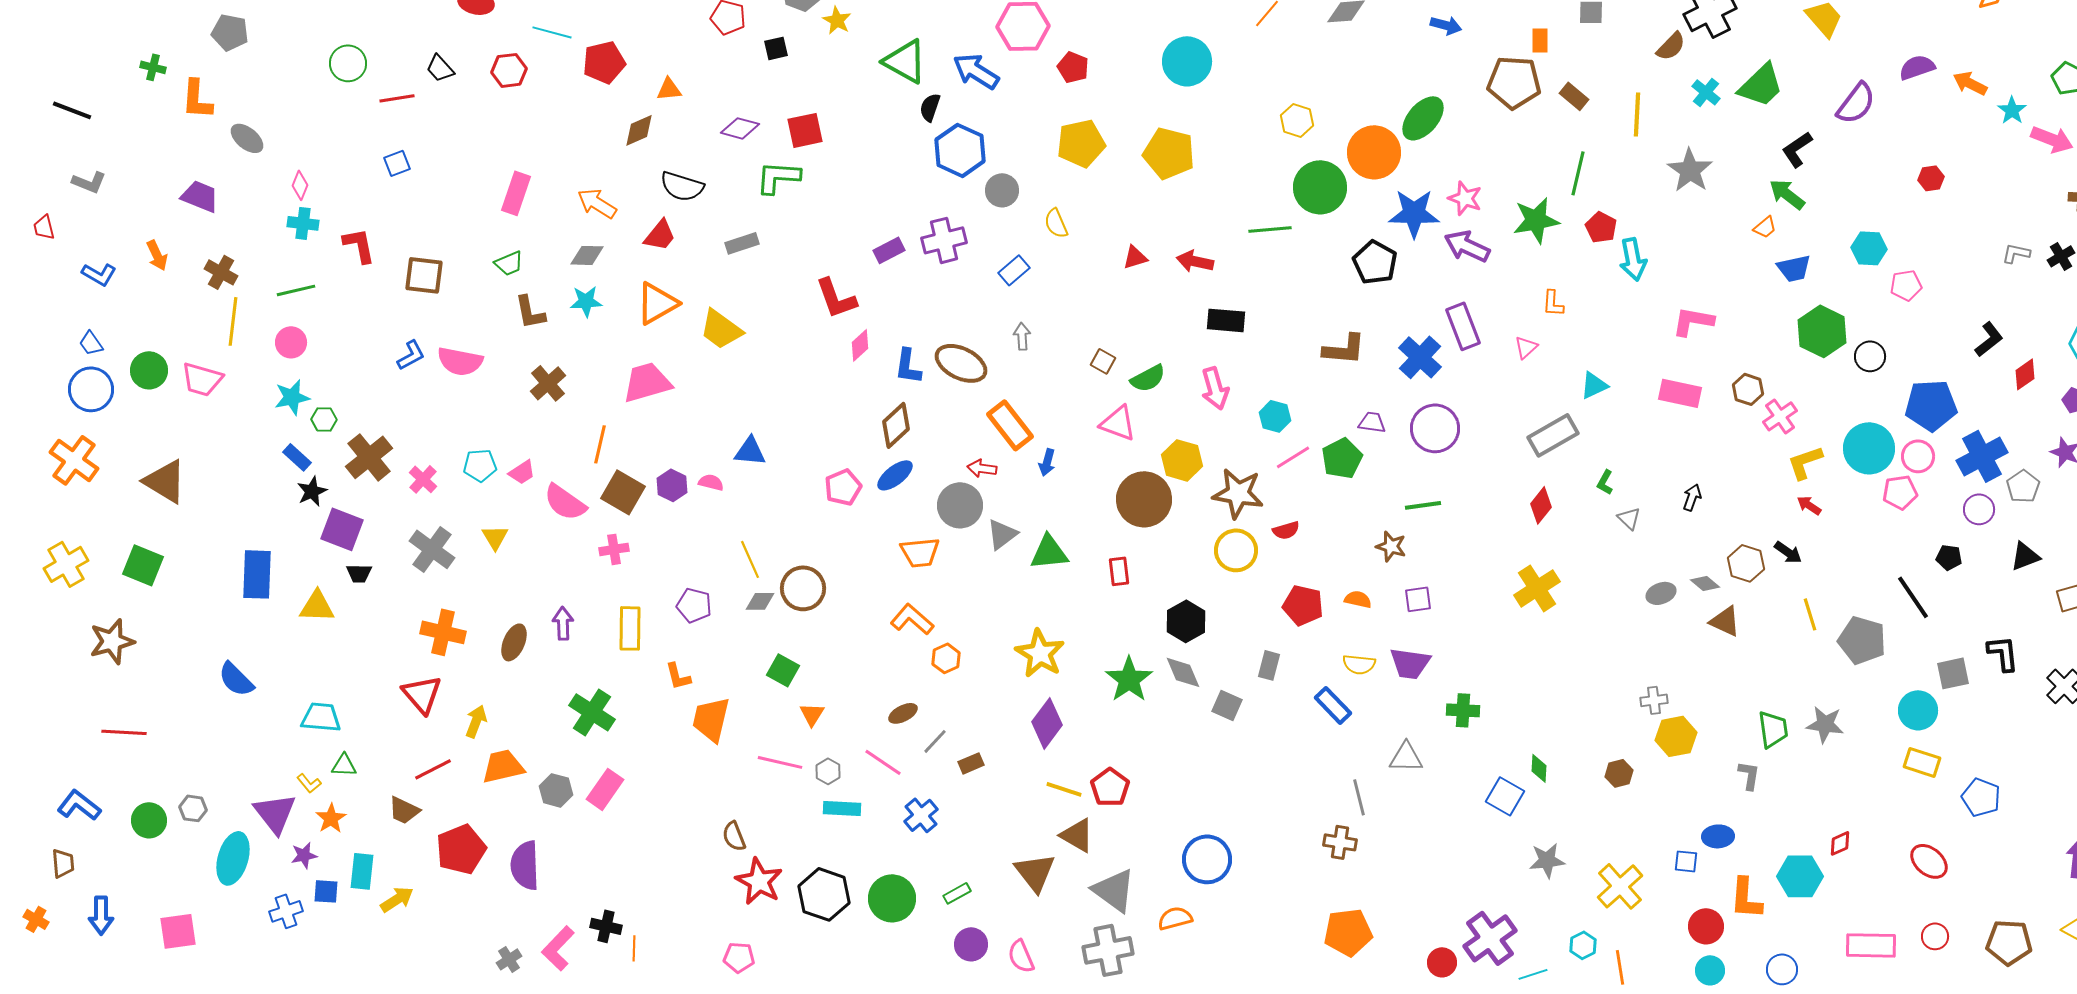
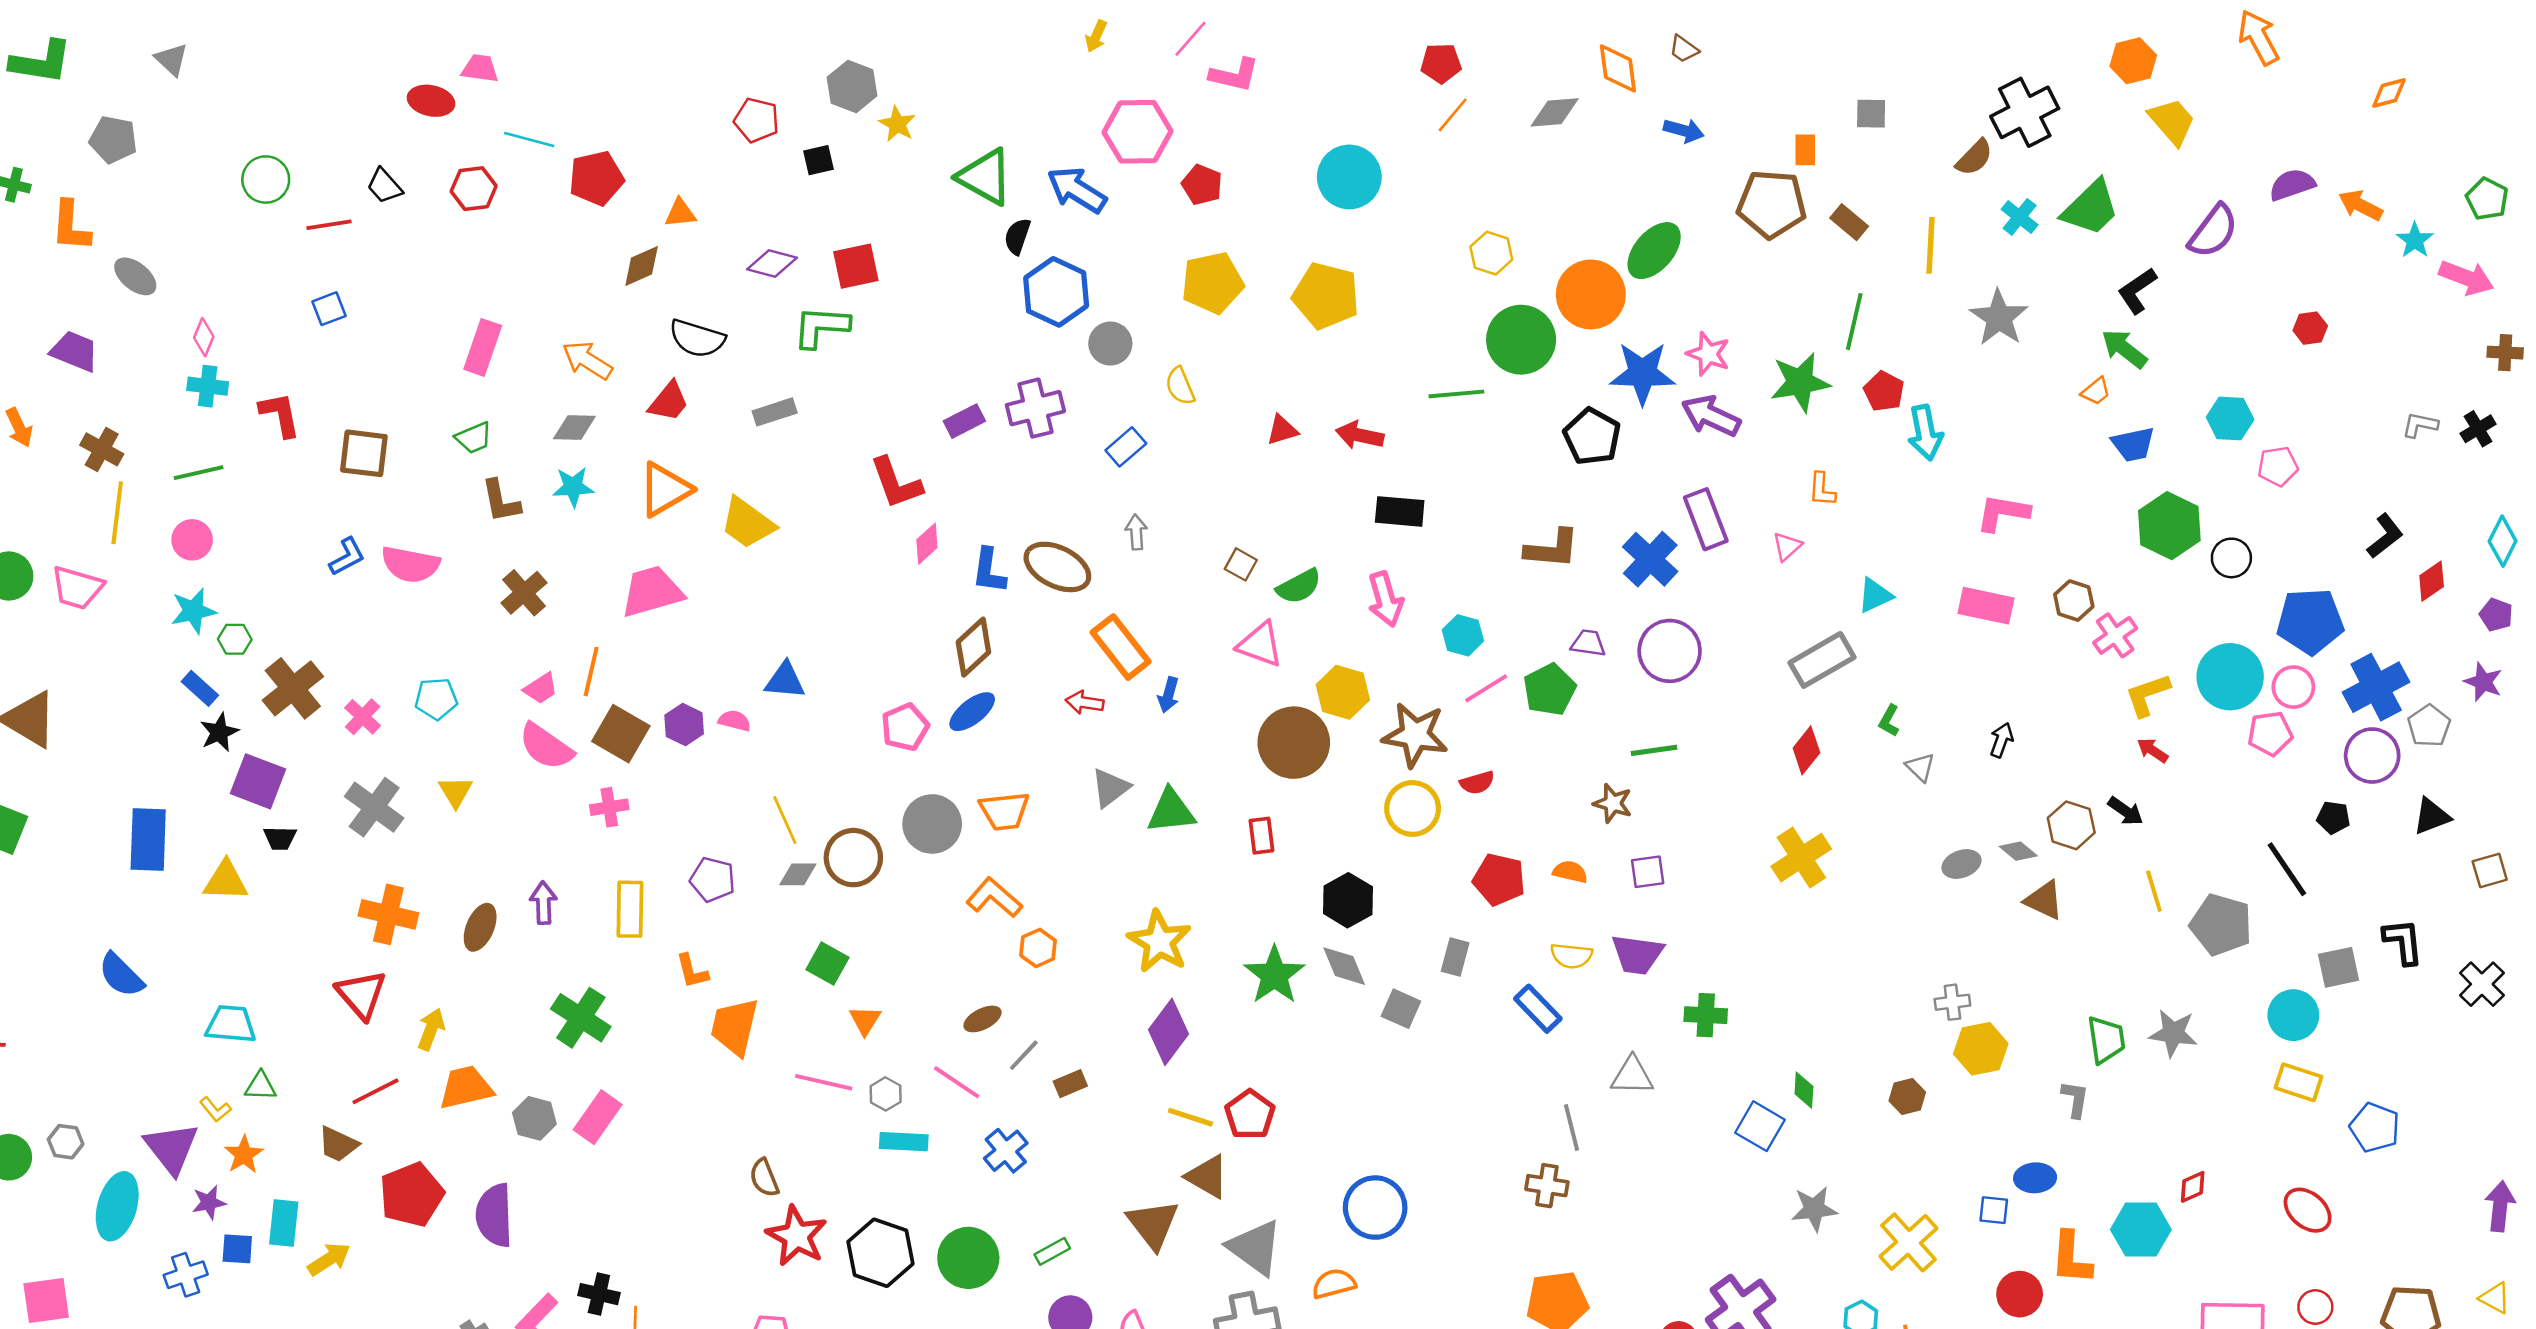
pink trapezoid: (522, 472) -> (541, 688), moved
gray circle: (960, 505) -> (932, 824), moved
purple circle: (1979, 509) -> (2372, 756), size x1.4

